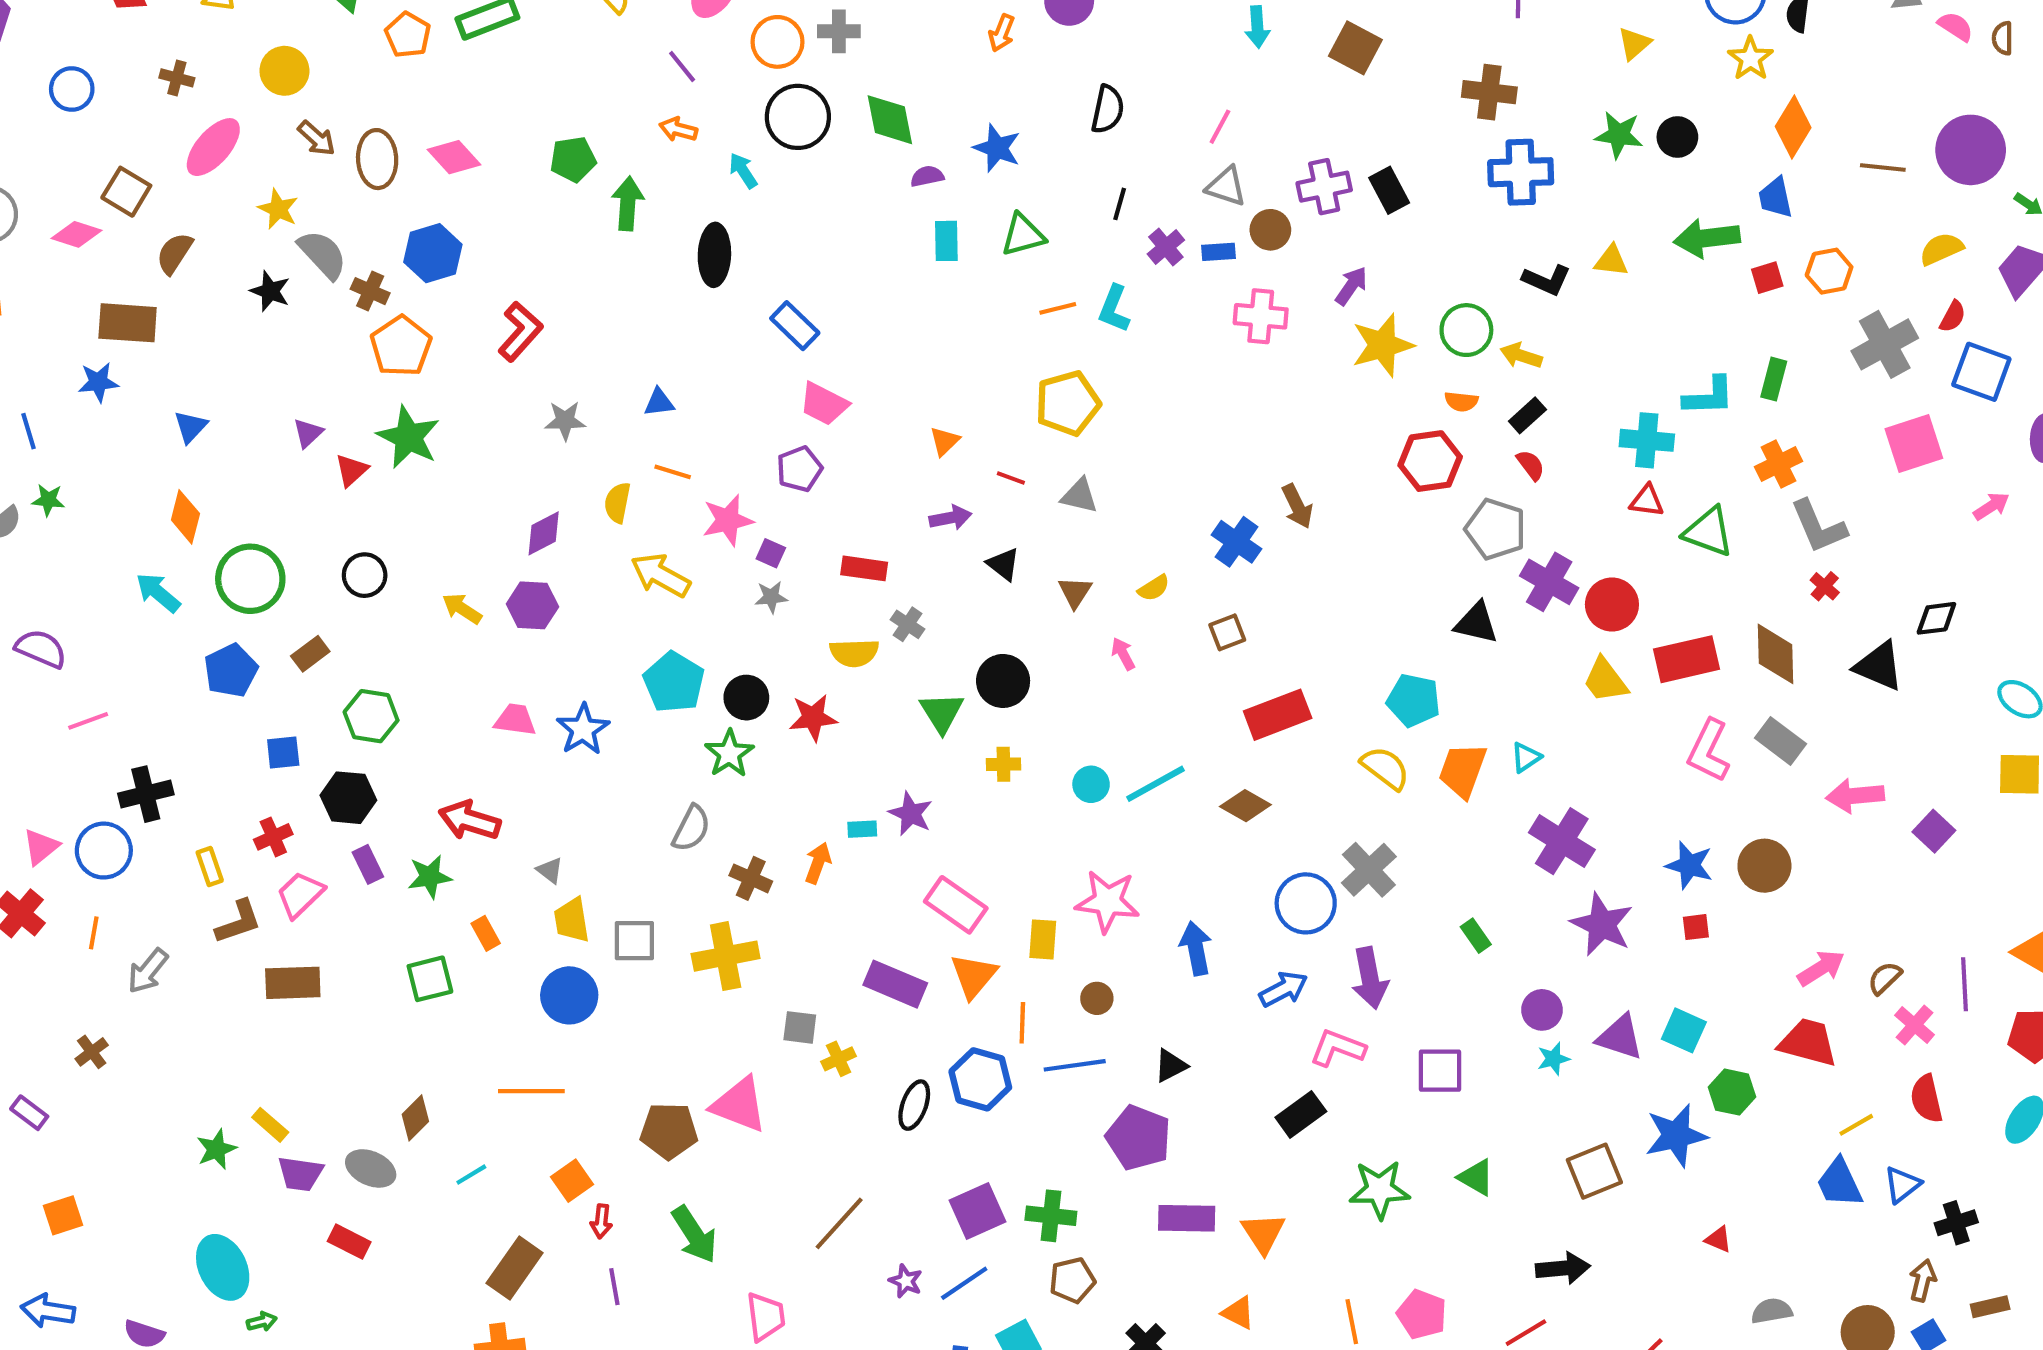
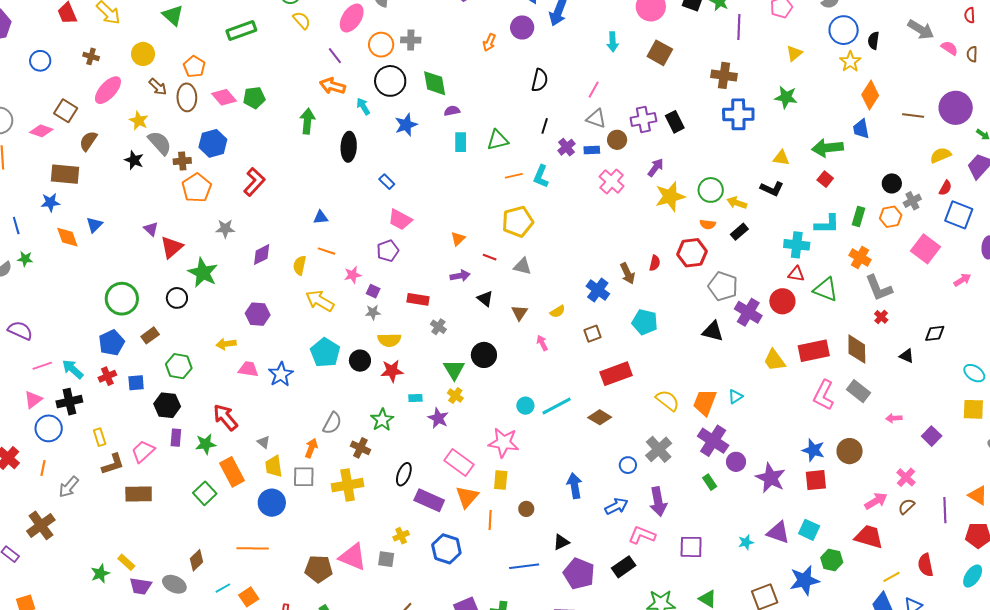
orange pentagon: (408, 35) -> (194, 67), moved
orange arrow: (678, 129) -> (332, 86), size x1.4
black circle: (1677, 137) -> (892, 183), moved
blue star: (997, 148) -> (406, 125), moved, turned 30
green pentagon: (573, 159) -> (254, 98), moved
orange hexagon: (1829, 271) -> (891, 217), moved
red square: (1767, 278) -> (825, 179), moved, turned -35
black L-shape: (1547, 280) -> (772, 189), moved
brown cross: (370, 291) -> (182, 161), turned -30
pink cross: (1261, 316) -> (612, 181), turned 35
blue rectangle: (795, 326) -> (387, 182), size x0.7
gray cross: (1885, 344) -> (912, 201), size x0.6
gray star: (565, 421) -> (225, 229), moved
purple triangle: (308, 433) -> (151, 229), turned -35
green star: (408, 437) -> (203, 273), moved
pink square: (1914, 444) -> (926, 249), turned -36
orange cross: (1779, 464) -> (860, 257), turned -35
red semicircle: (1531, 465) -> (655, 263), moved, turned 49
red triangle: (351, 470) -> (172, 247), size x1.4
orange diamond: (185, 517) -> (67, 237), moved, turned -35
pink star: (728, 520) -> (353, 275), size x0.7
purple diamond: (544, 533) -> (262, 255), moved
cyan arrow: (158, 593) -> (73, 369), moved
red circle: (1612, 604) -> (782, 301), moved
yellow arrow: (462, 609) -> (226, 344), moved, turned -42
yellow semicircle: (854, 653) -> (389, 340), moved
black triangle: (1879, 666) -> (907, 356), size x0.6
cyan pentagon: (1414, 700) -> (645, 322), moved
green star: (729, 754) -> (382, 420), moved
yellow cross: (1003, 764) -> (455, 396), moved, turned 35
pink arrow: (1855, 796) -> (894, 418), size x0.6
red arrow: (470, 820) -> (225, 417), turned 32
cyan rectangle: (862, 829) -> (415, 398), moved
red cross: (273, 837) -> (107, 376), moved
purple cross: (1562, 841) -> (713, 441), moved
pink triangle: (41, 847) -> (33, 400), moved
orange arrow: (818, 863) -> (311, 448), moved
purple rectangle: (368, 864) -> (176, 438), turned 30
pink star: (1108, 901) -> (504, 443), moved
blue circle: (1306, 903) -> (628, 465), size x0.6
red square: (1696, 927) -> (816, 480), size x1.6
orange rectangle: (486, 933) -> (232, 472), size x1.8
green square: (430, 979) -> (205, 493), turned -30
purple circle: (1542, 1010) -> (736, 462), moved
pink cross: (1915, 1025) -> (906, 477), moved
gray square: (800, 1027) -> (386, 559), moved
brown cross: (92, 1052) -> (41, 525), size x1.8
blue line: (1075, 1065) -> (524, 566), moved
blue hexagon: (980, 1079) -> (446, 549), moved
black ellipse: (914, 1105) -> (404, 474), moved
purple pentagon: (1139, 1138) -> (579, 574), moved
orange square: (572, 1181) -> (249, 597), moved

